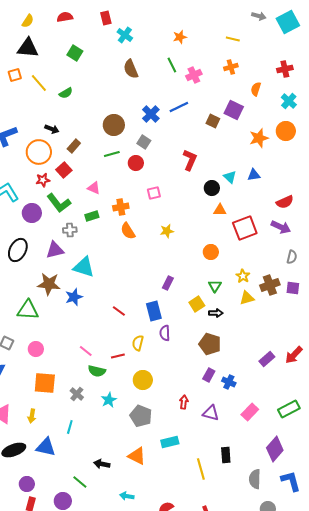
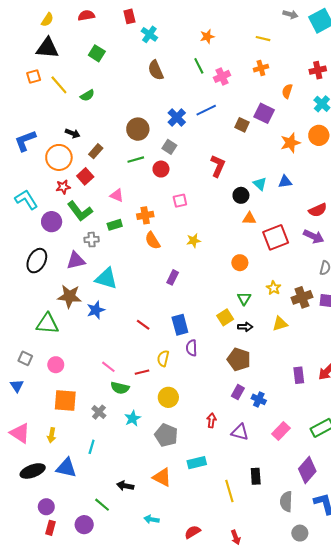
purple rectangle: (168, 283) -> (173, 277), moved
yellow triangle: (247, 298) -> (280, 324), moved
purple rectangle: (267, 359) -> (299, 375), turned -56

